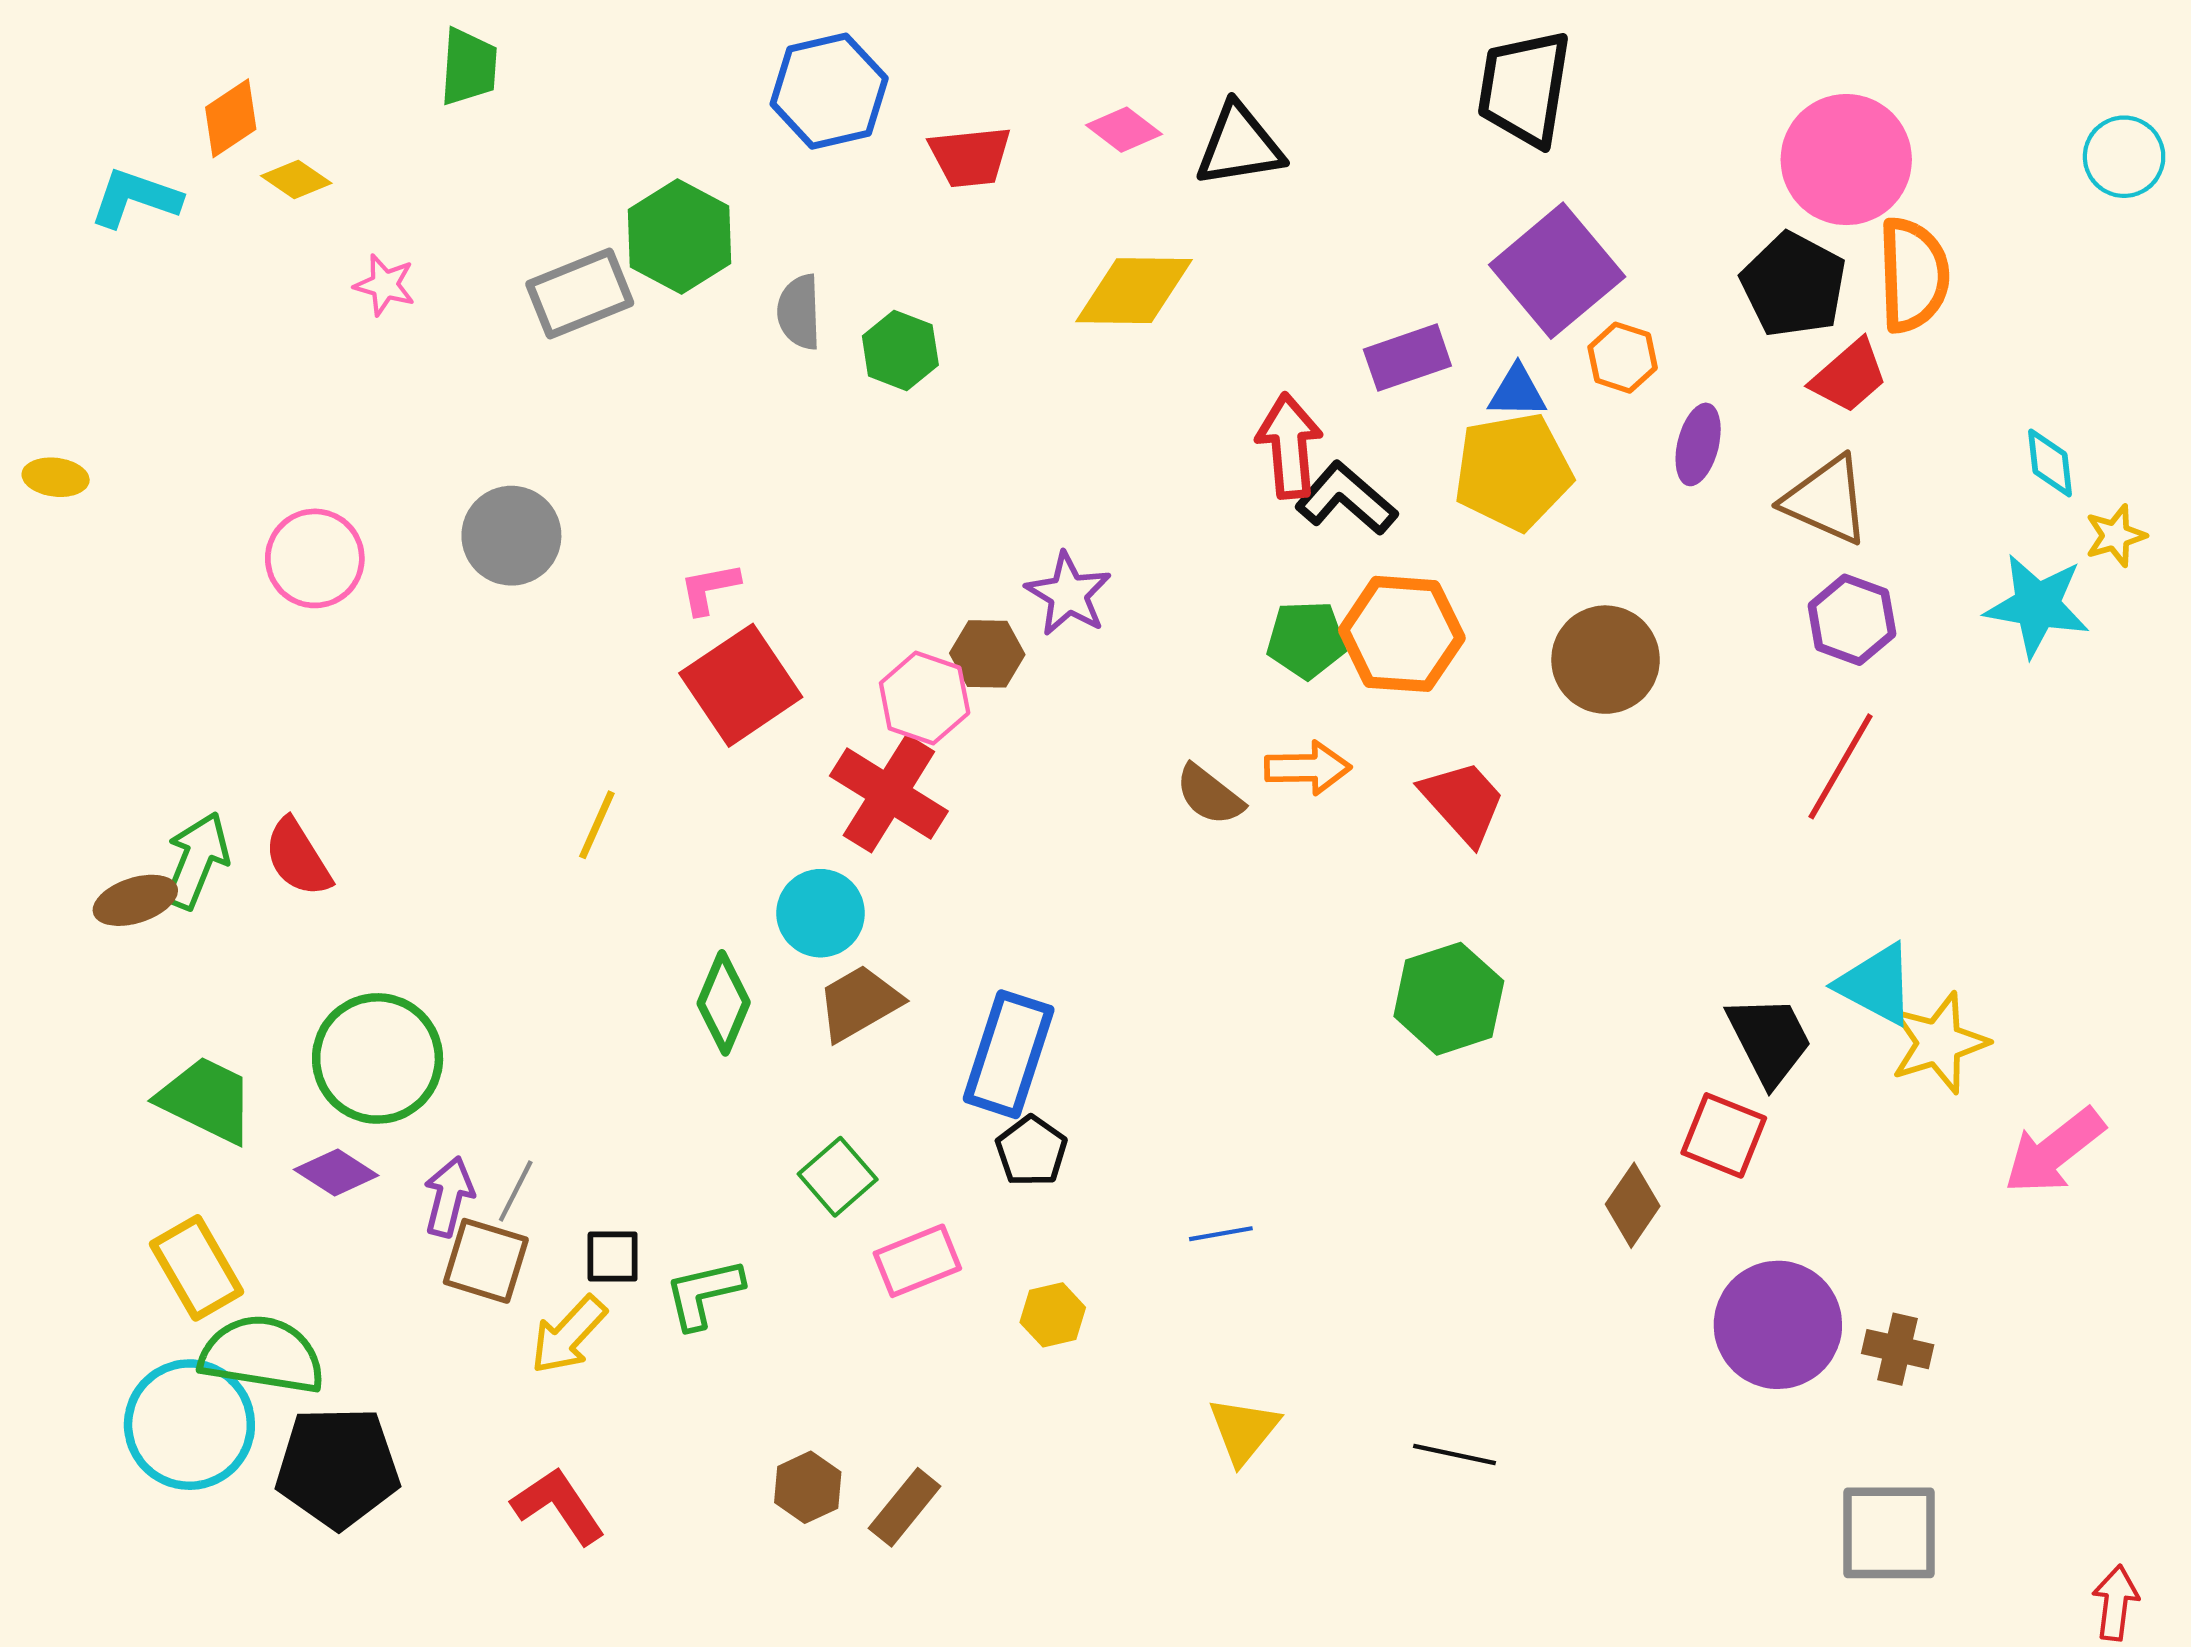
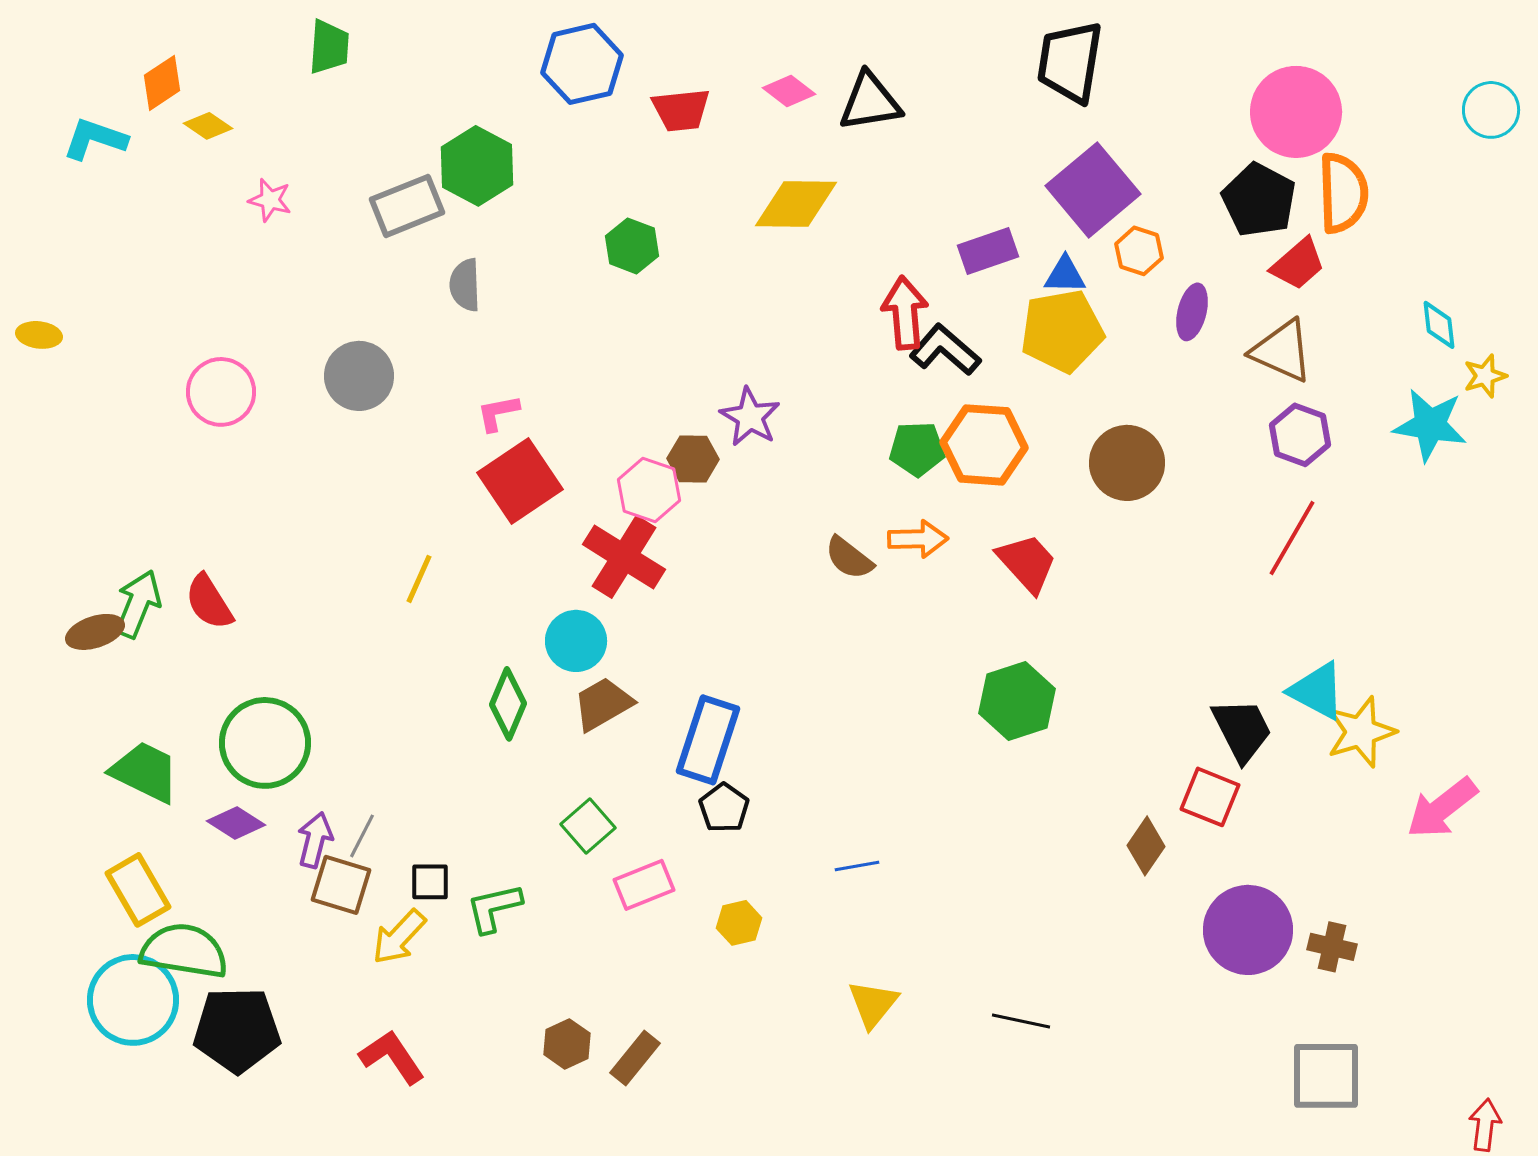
gray semicircle: (799, 312) -> (465, 285), moved

